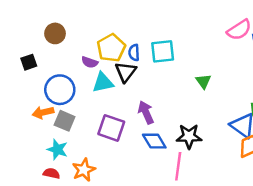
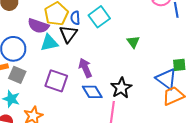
cyan square: (163, 51) -> (99, 17), turned -30
purple semicircle: (90, 62) -> (38, 26), size x1.5
black star: (189, 136) -> (121, 88), turned -30

